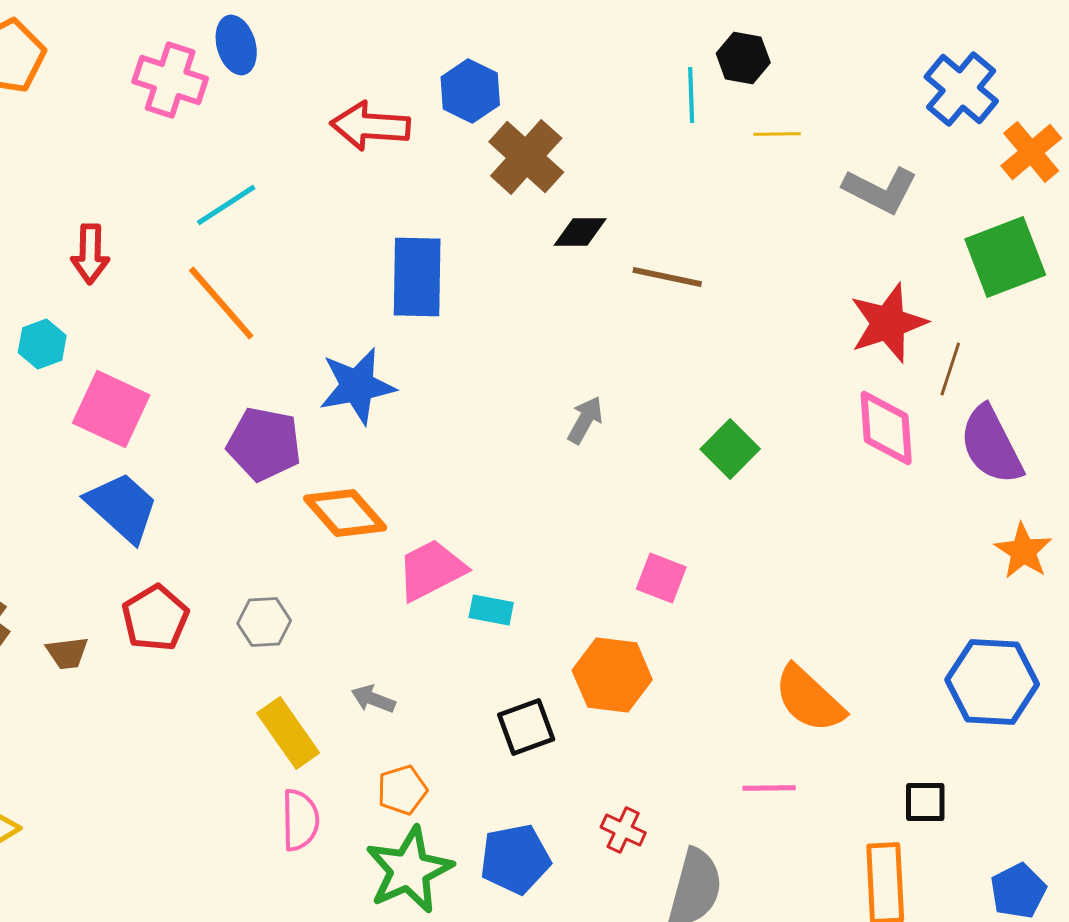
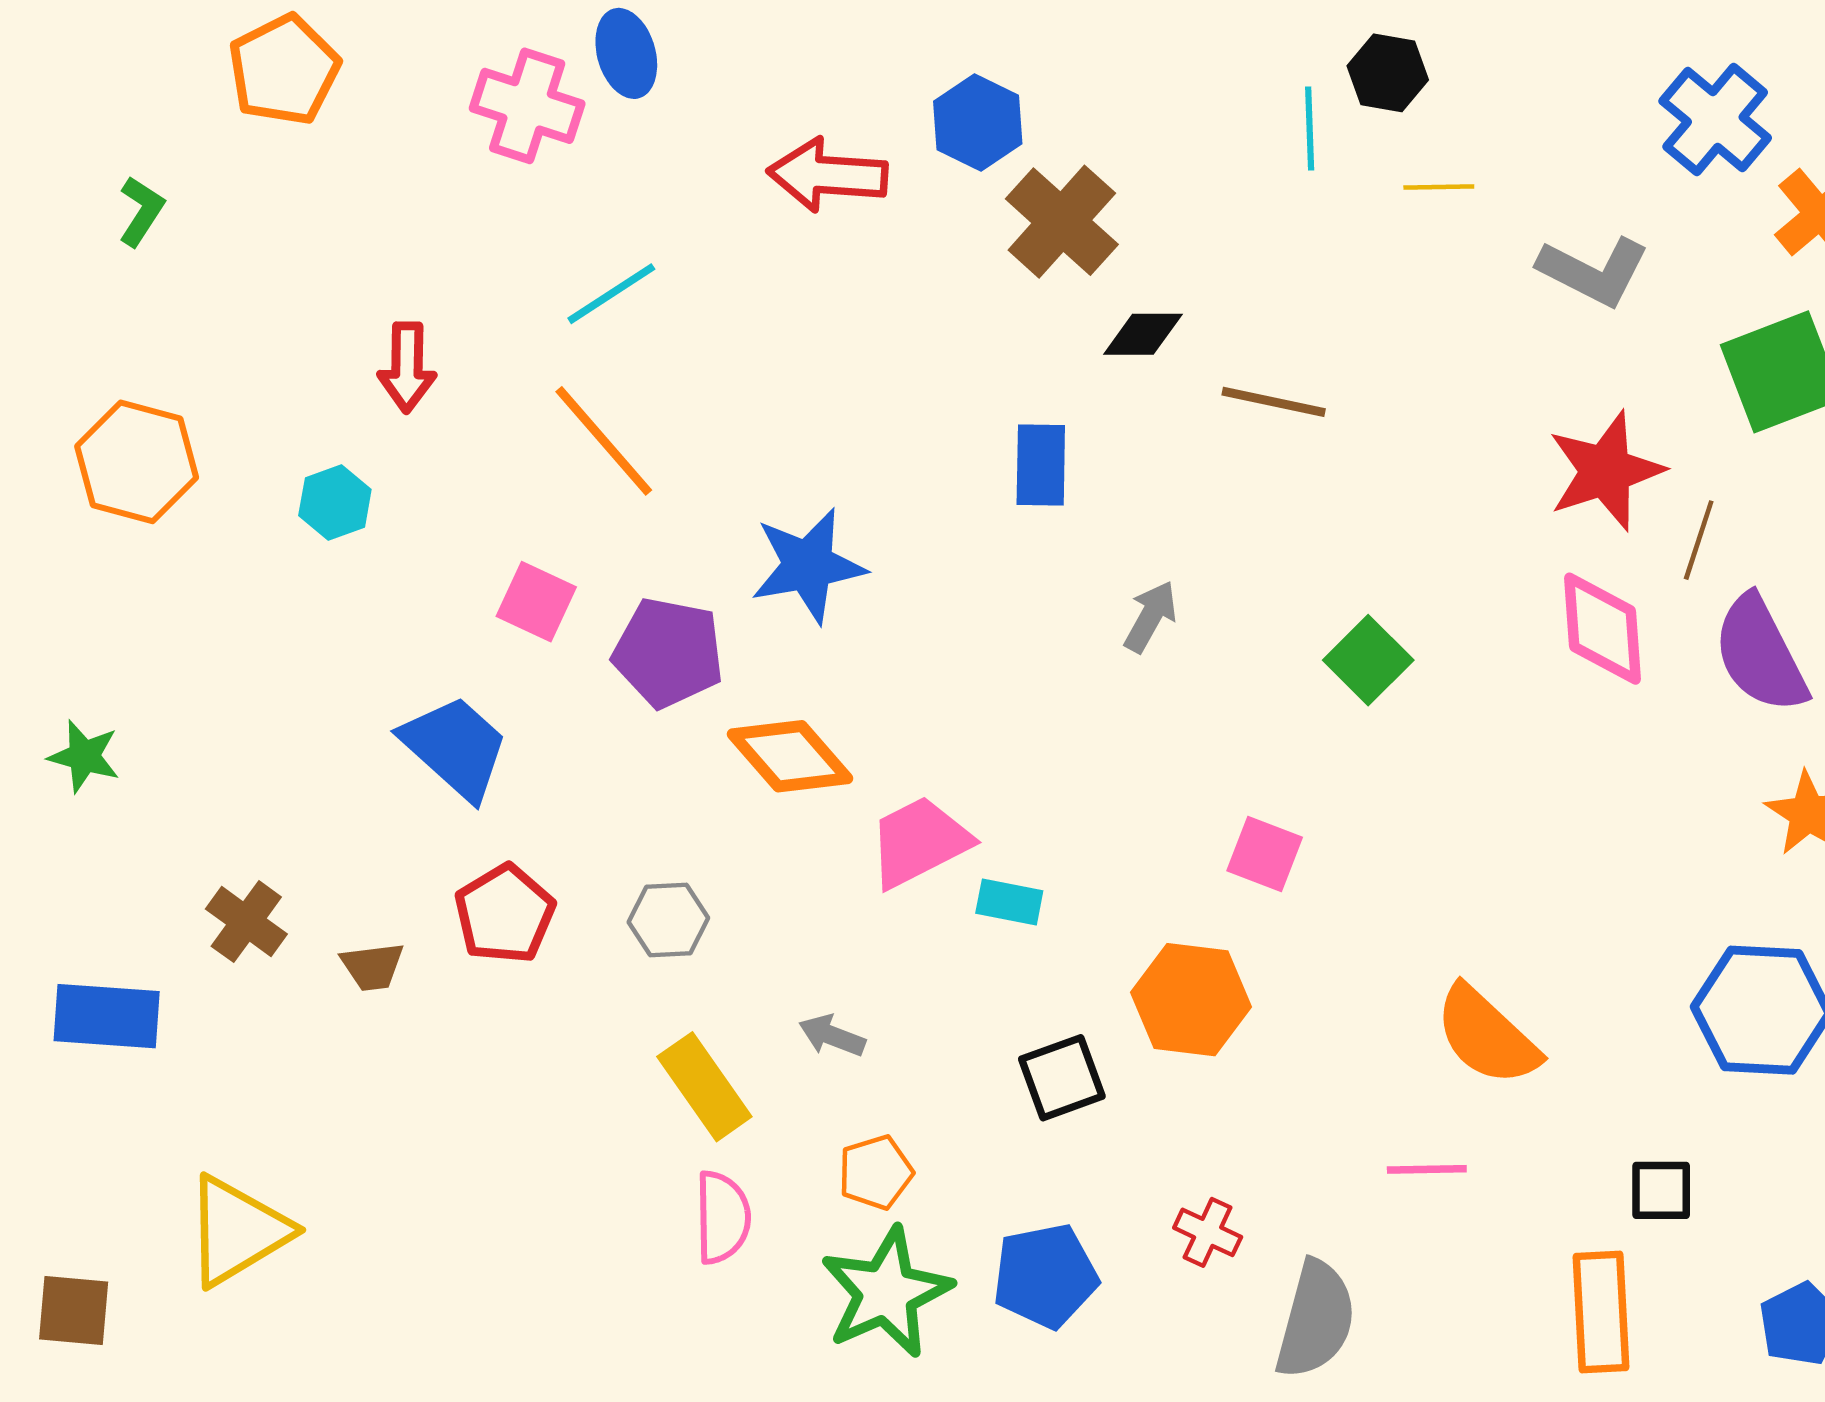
blue rectangle: (417, 277) -> (1041, 465), moved, size x0.7
pink square: (111, 409) -> (536, 602), moved, size x0.7

